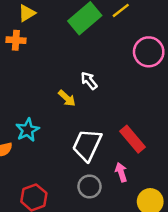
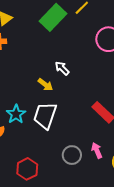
white trapezoid: (87, 145) -> (45, 116), moved
pink arrow: (121, 172) -> (97, 150), moved

